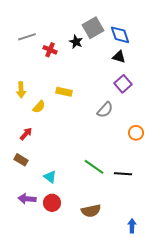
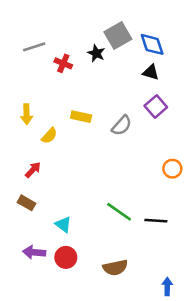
gray semicircle: (105, 110) -> (122, 126), moved

